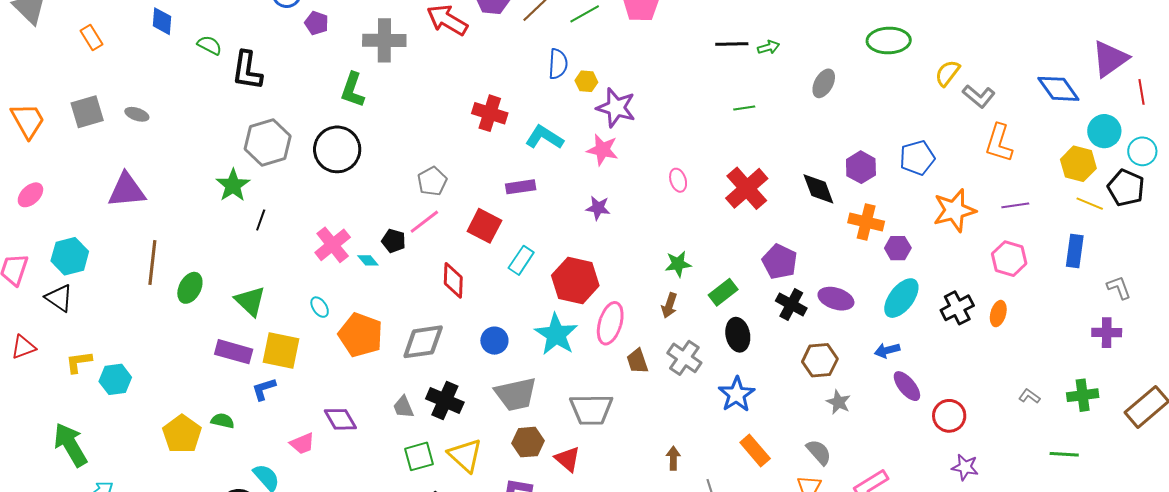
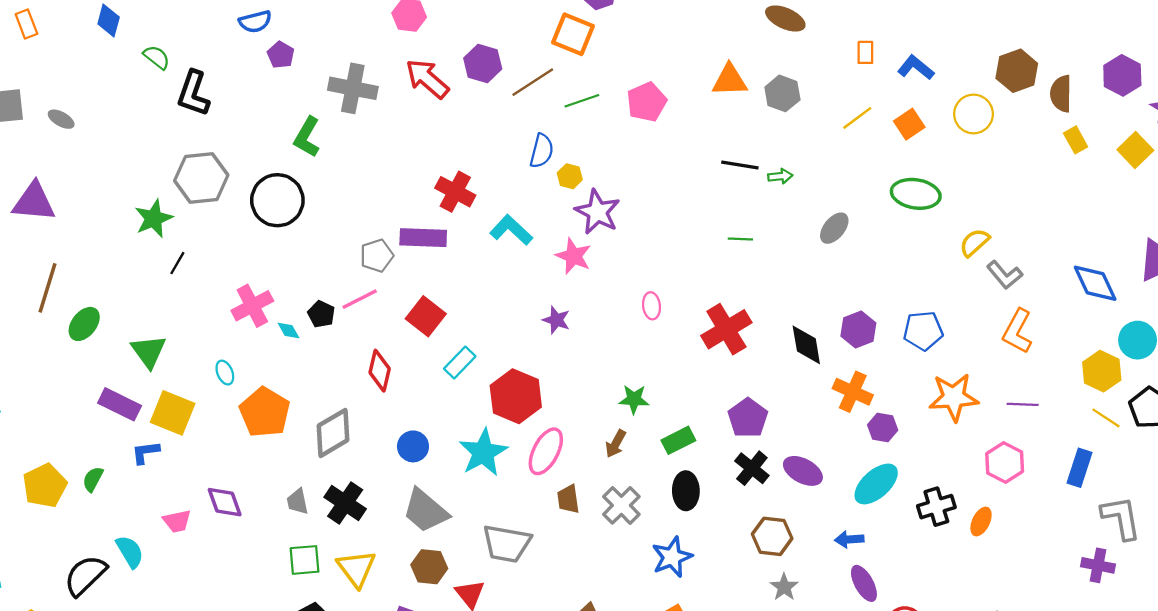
purple rectangle: (521, 187) -> (423, 238), moved, size x1.4
gray L-shape: (1119, 288) -> (1121, 518), size x1.6
gray diamond: (423, 342) -> (333, 433), turned -33
gray trapezoid: (516, 394) -> (425, 511), turned 42
green semicircle: (223, 421) -> (93, 479), turned -85

